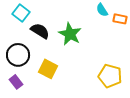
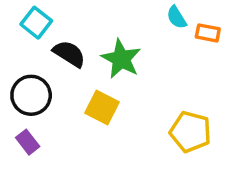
yellow square: (48, 69) -> (102, 107), moved

